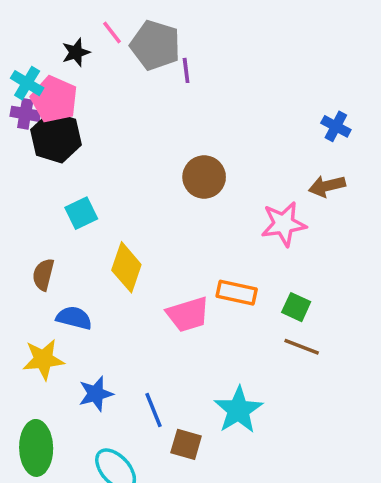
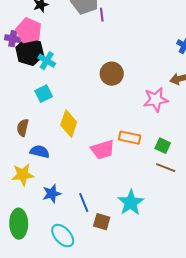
cyan cross: (27, 83) -> (47, 61), moved

